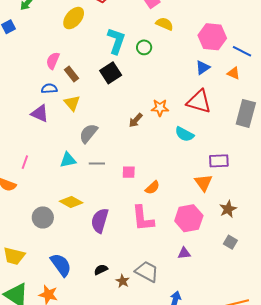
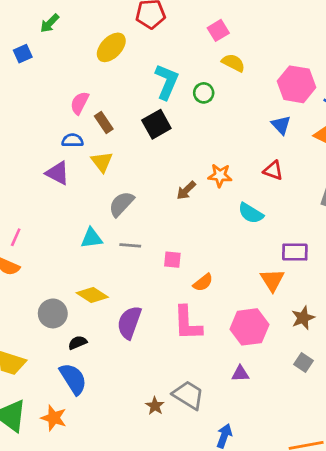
blue triangle: (203, 68) -> (281, 125), turned -42
red triangle: (199, 101) -> (273, 170), size x0.6
pink line: (25, 162) -> (16, 237), moved
black semicircle: (101, 270) -> (77, 343), moved

